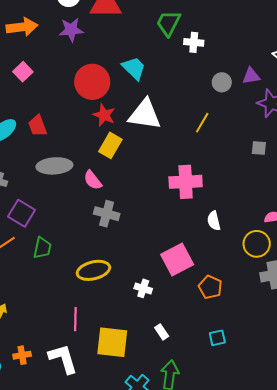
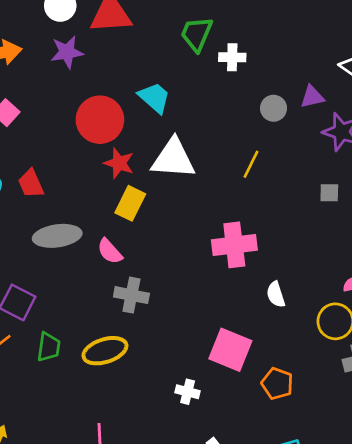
pink square: (177, 259) -> (230, 350), turned -36
yellow ellipse: (93, 270) -> (105, 351), moved

